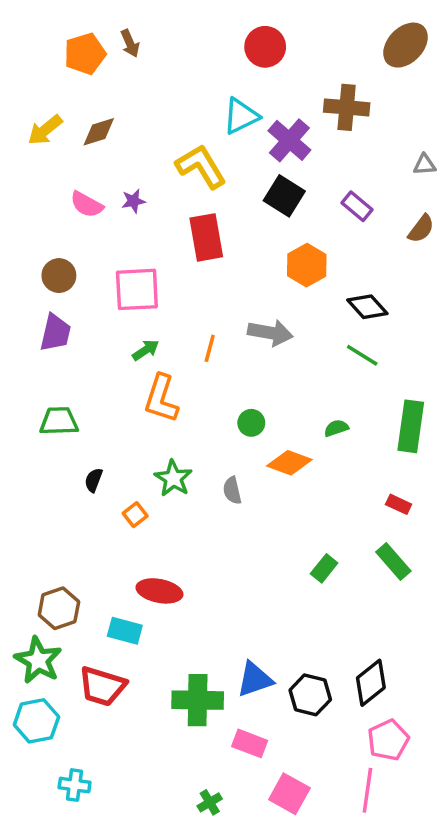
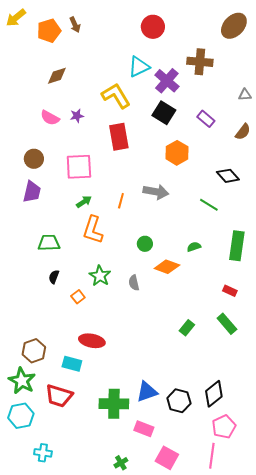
yellow arrow: (45, 130) -> (16, 18), moved
black diamond: (367, 307) -> (228, 176), moved
green trapezoid: (59, 421) -> (49, 243), moved

